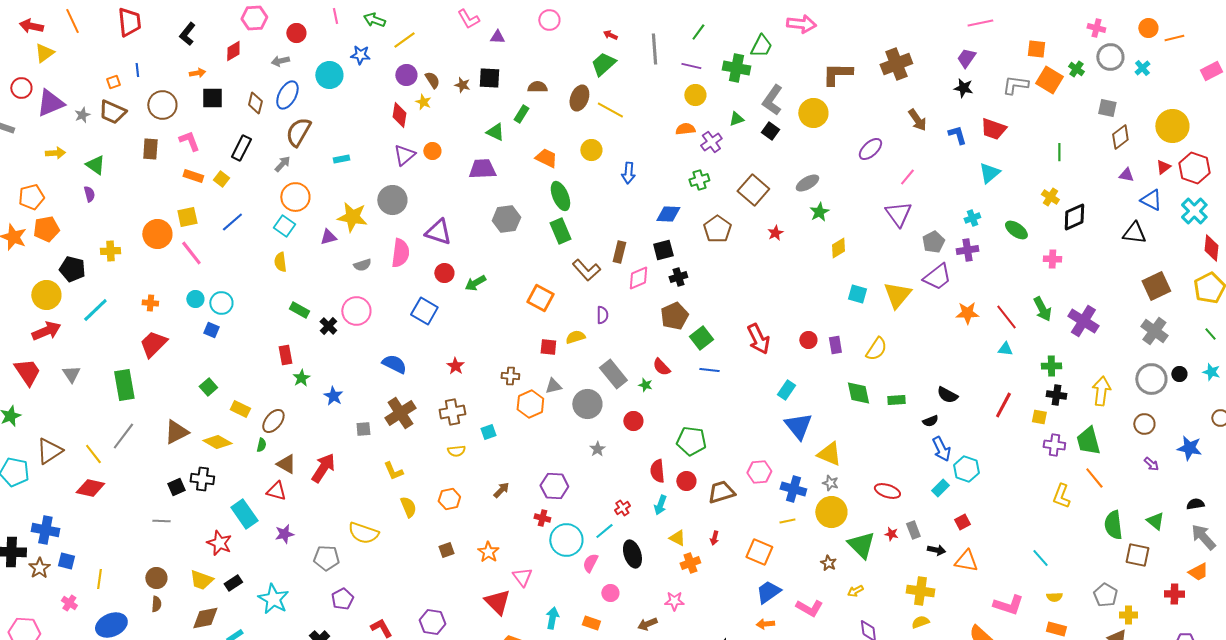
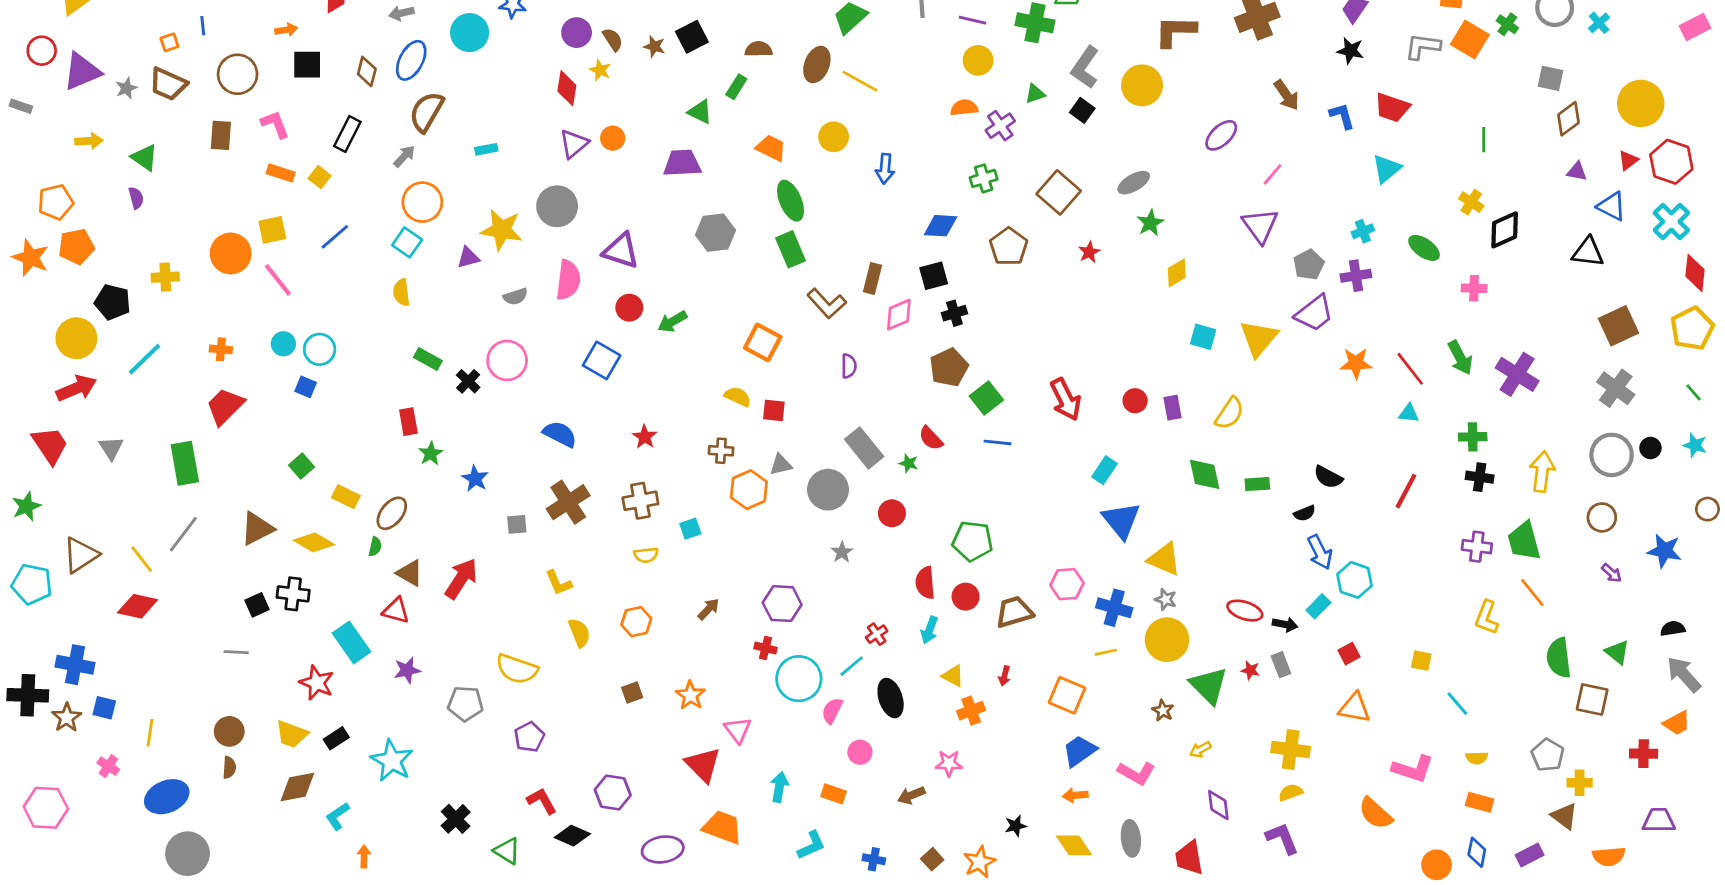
black square: (489, 78) -> (692, 37), turned -30
yellow semicircle: (575, 337) -> (738, 397), moved, turned 42
yellow square: (1039, 417) -> (1421, 661), moved
black arrow: (936, 550) -> (1285, 624), moved
purple pentagon: (342, 599) -> (529, 737), moved

